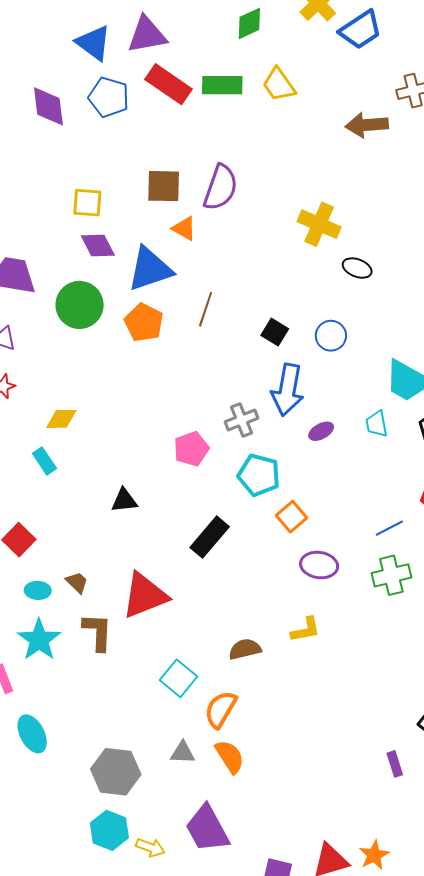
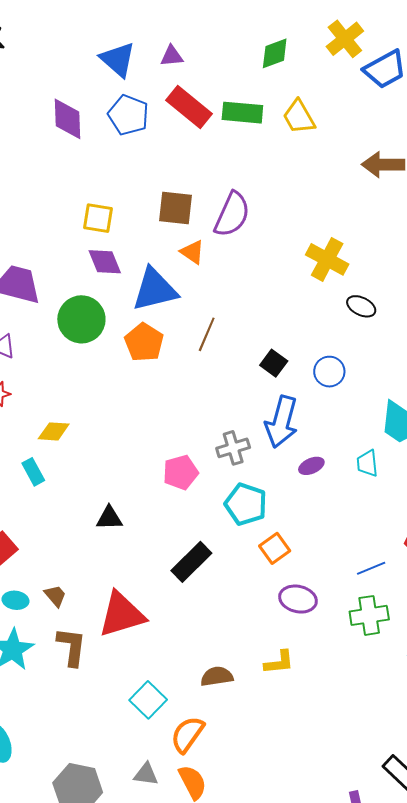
purple triangle: (147, 35) -> (172, 56), size x0.6

